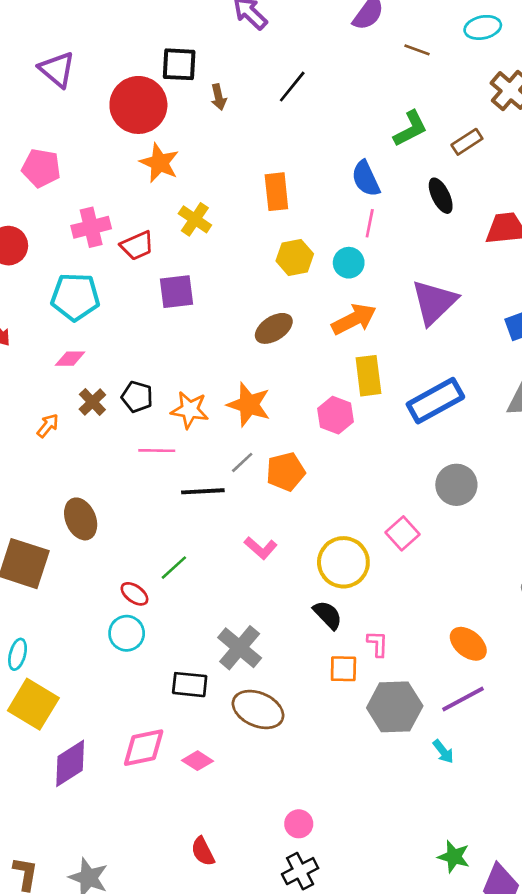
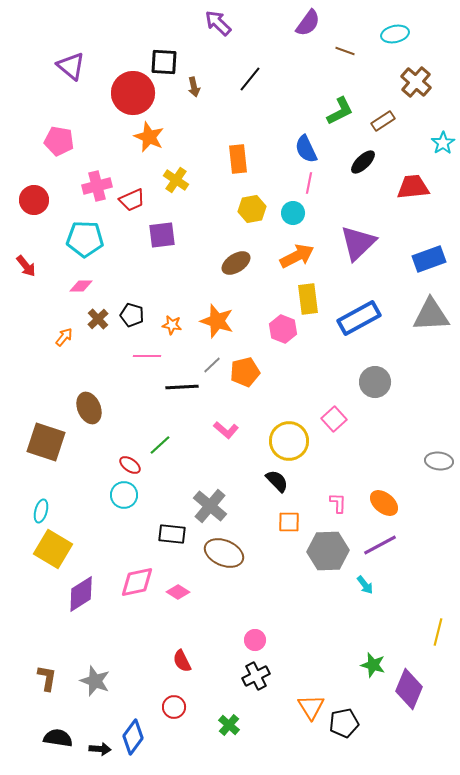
black ellipse: (441, 196) -> (363, 162), turned 72
orange star: (190, 410) -> (172, 325), size x0.7
pink L-shape: (378, 644) -> (338, 503), moved

